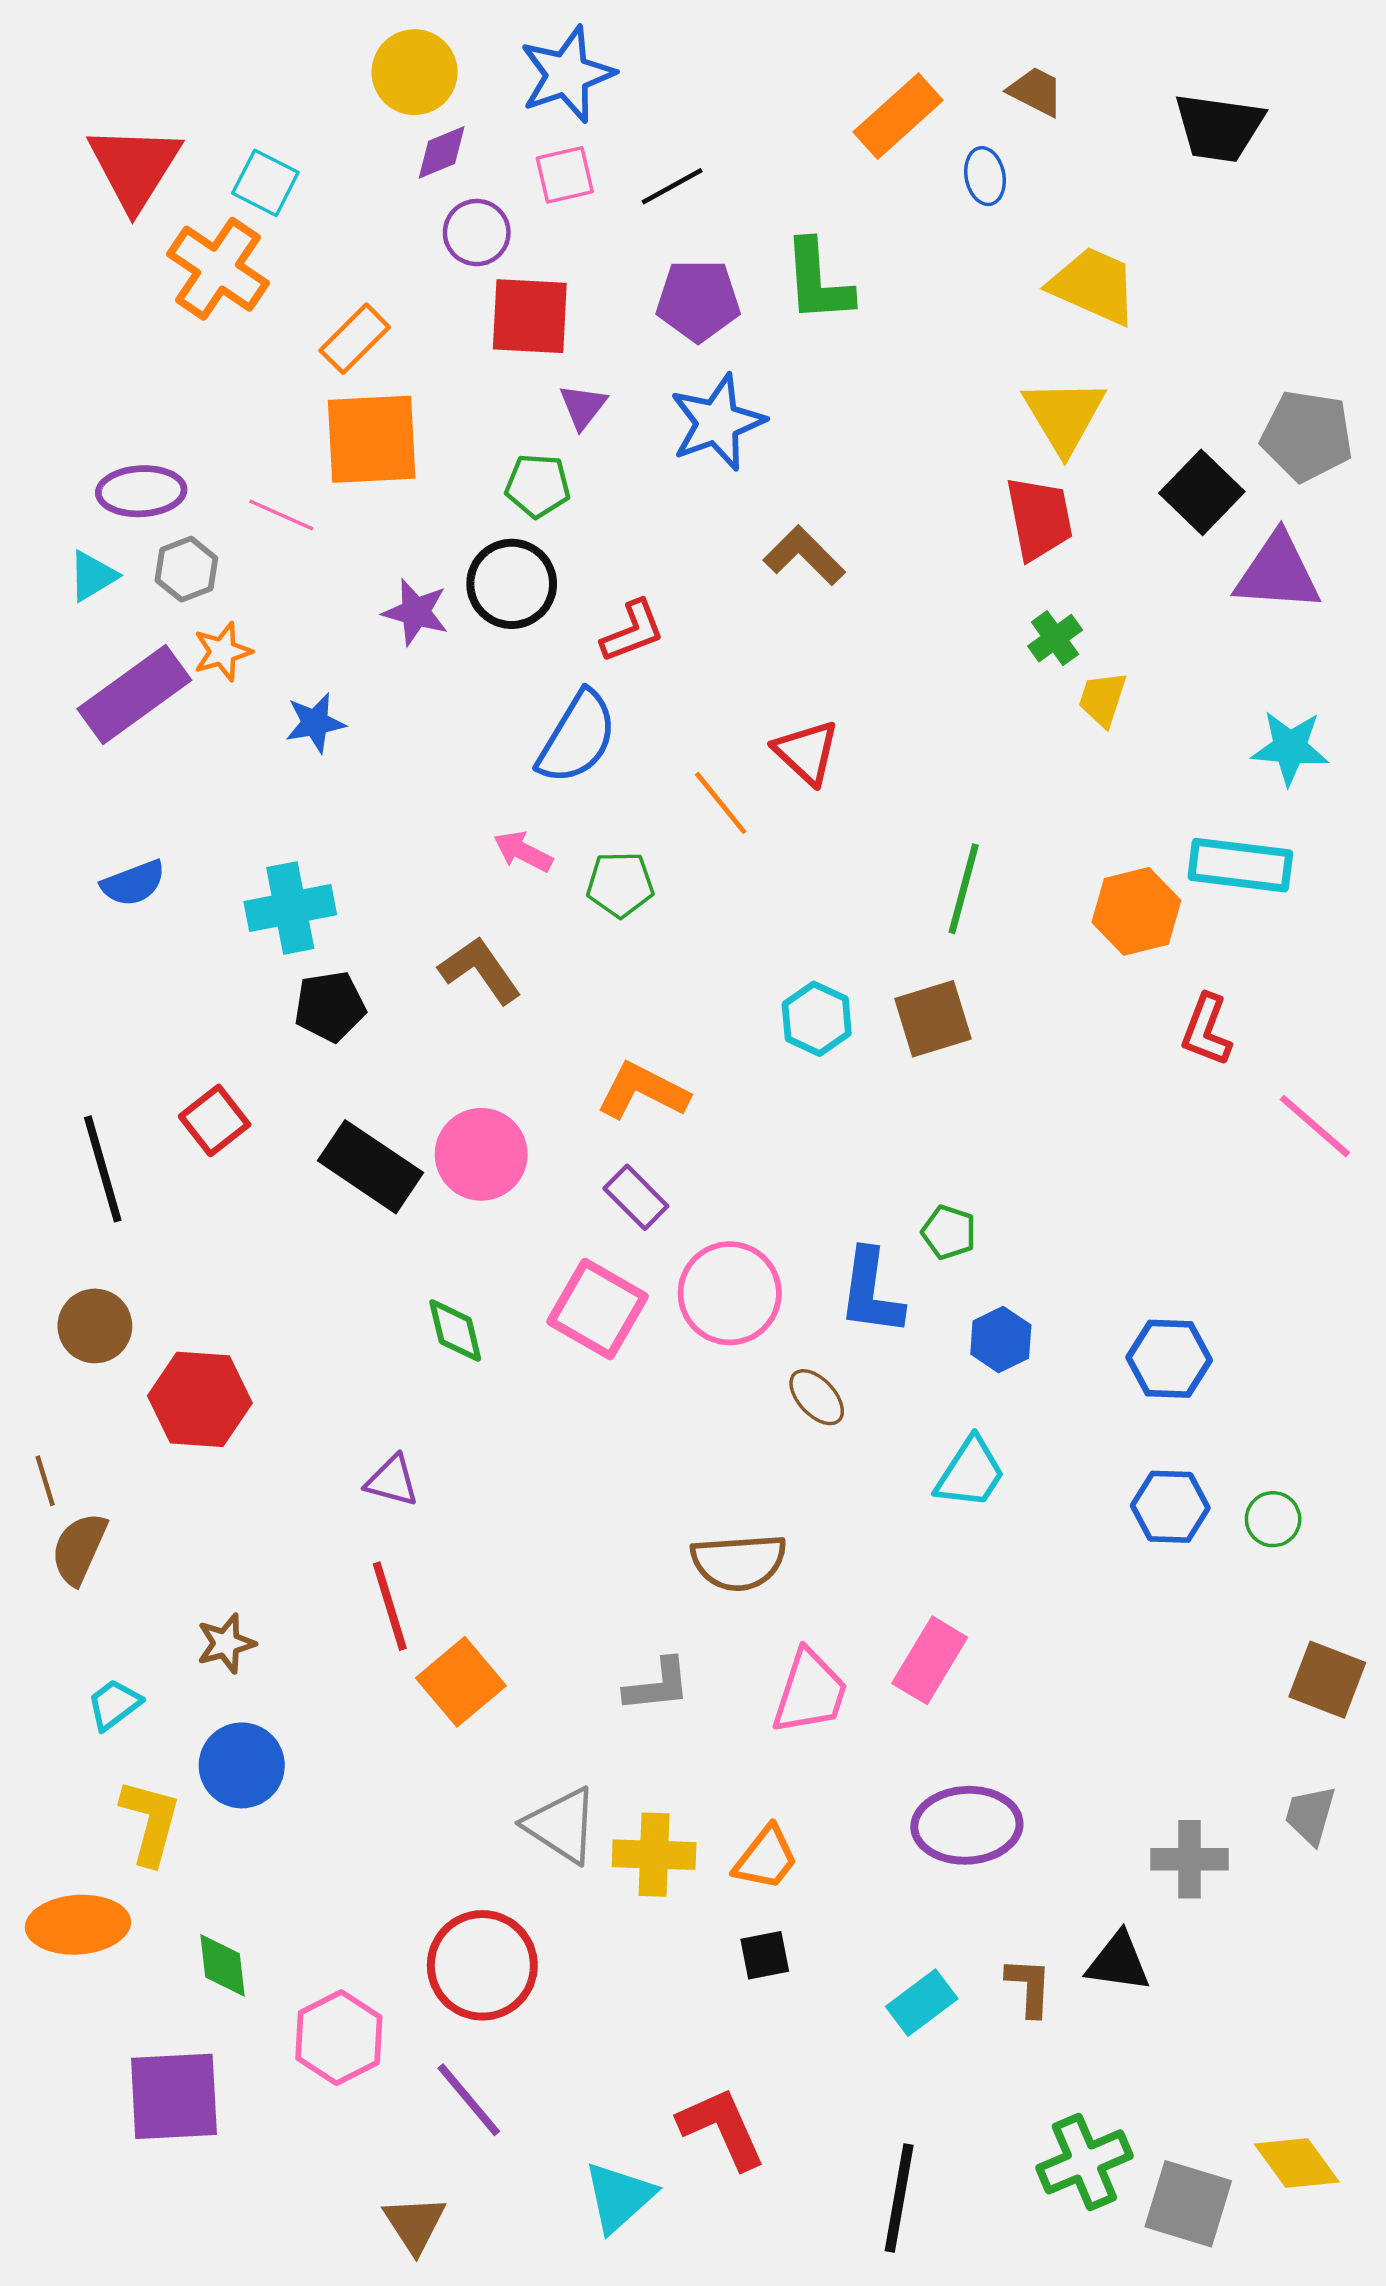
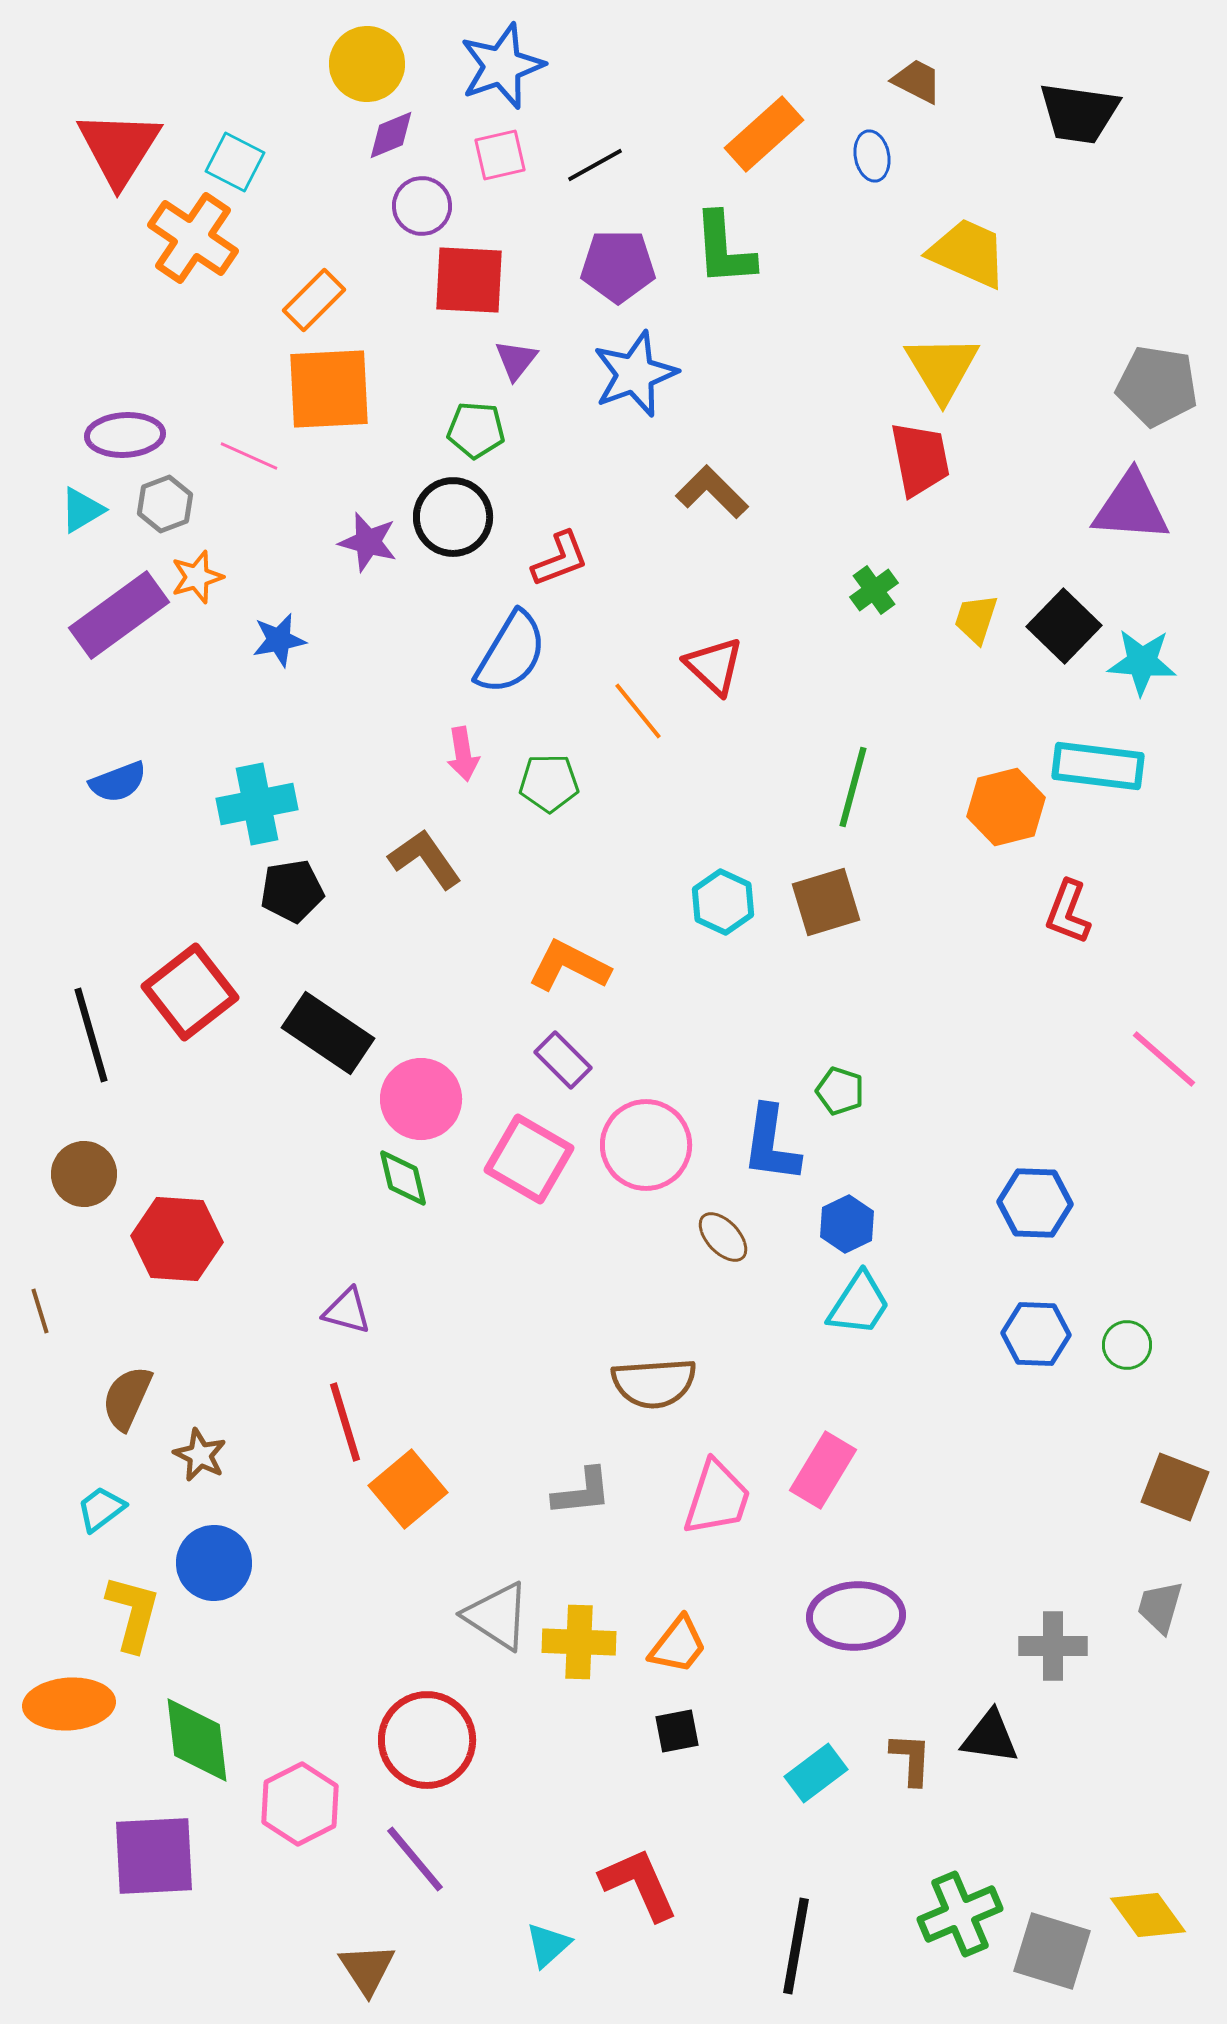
orange rectangle: (898, 116) -> (764, 134), moved
black square: (1202, 492) -> (1064, 626), moved
green cross: (1055, 638) -> (874, 590), moved
pink arrow: (523, 852) -> (463, 754), turned -126
red square: (215, 1120) -> (190, 992), size x1.5
pink line: (1315, 1126) -> (1164, 1059), moved
pink circle: (481, 1154) -> (421, 1099), moved
blue hexagon: (1001, 1340) -> (847, 1224), moved
brown semicircle: (79, 1549) -> (127, 1398), moved
brown star: (226, 1643) -> (200, 1455), turned -30
green diamond: (223, 1965) -> (197, 1740), size x1.5
cyan triangle: (619, 2197) -> (548, 1945), size x0.7

